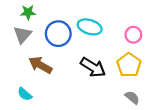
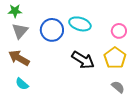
green star: (28, 12) -> (15, 11), moved
brown arrow: (40, 65) -> (19, 58), moved

